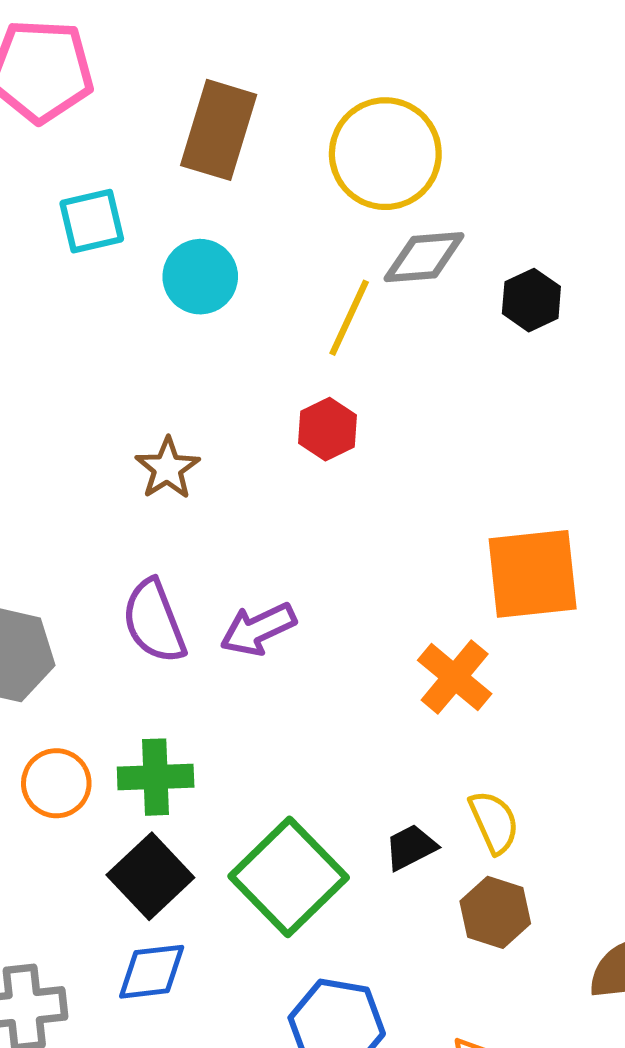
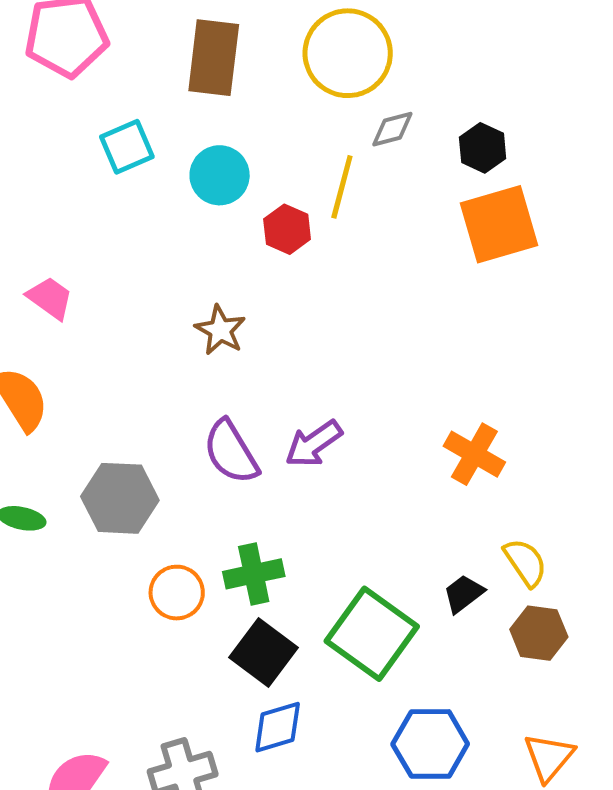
gray diamond: (424, 257) -> (392, 129), size x0.7
red hexagon: (327, 429) -> (287, 229), moved
orange square: (533, 574) -> (499, 224), moved

